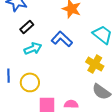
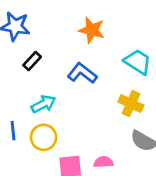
cyan arrow: (33, 49) -> (43, 104), moved

